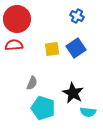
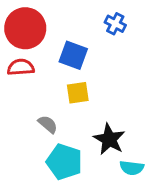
blue square: (76, 48) -> (73, 55), moved, turned -36
yellow square: (52, 49) -> (78, 93), moved
gray semicircle: (32, 83) -> (48, 124), turned -72

